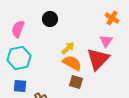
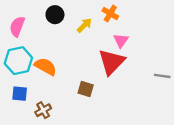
orange cross: (112, 18) -> (110, 13), moved
yellow arrow: (68, 48) -> (84, 25), moved
orange semicircle: (72, 63) -> (46, 67), moved

